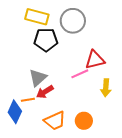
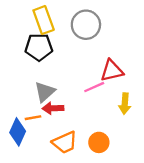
yellow rectangle: (37, 17) -> (44, 20), turned 55
black pentagon: (46, 40) -> (39, 47), moved
red arrow: (45, 92) -> (53, 108), turned 30

